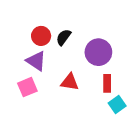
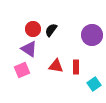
purple circle: (98, 52) -> (92, 35), moved
red rectangle: (107, 83) -> (76, 67), moved

